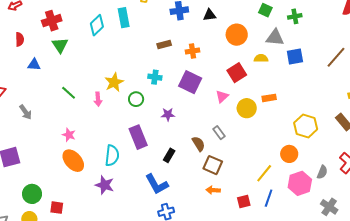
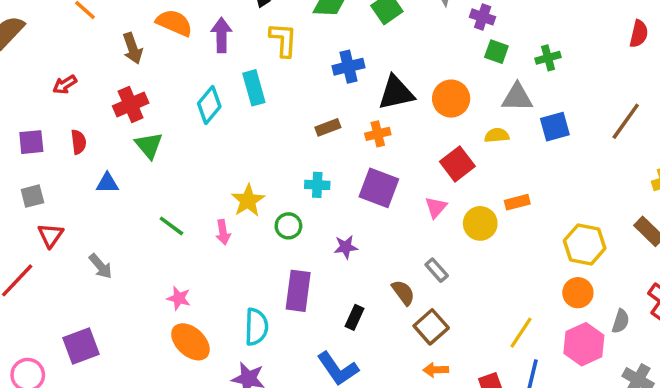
black triangle: (210, 15) -> (396, 93), moved, size x1.6
purple rectangle: (138, 137) -> (298, 291), turned 35
orange circle: (289, 154) -> (578, 293), moved
brown square: (213, 165) -> (431, 327), turned 30

